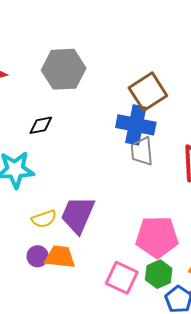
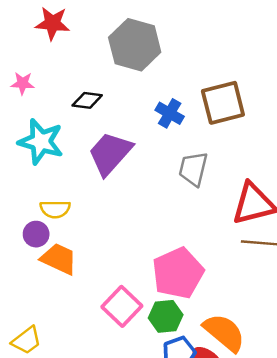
blue cross: (136, 125) -> (170, 113), moved, size x0.6
purple trapezoid: (78, 215) -> (110, 153), moved
pink pentagon: (157, 237) -> (178, 273), turned 30
purple circle: (38, 256) -> (36, 234), moved

